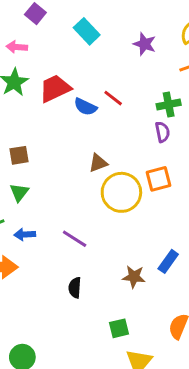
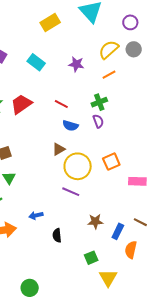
blue semicircle: (85, 107) -> (70, 126), moved
orange square: (159, 179) -> (111, 162), moved
blue arrow: (25, 234) -> (36, 215), moved
purple line: (75, 239) -> (71, 192), moved
blue rectangle: (168, 261) -> (118, 231), moved

